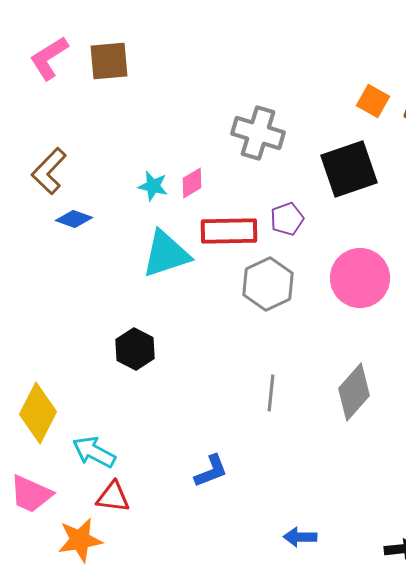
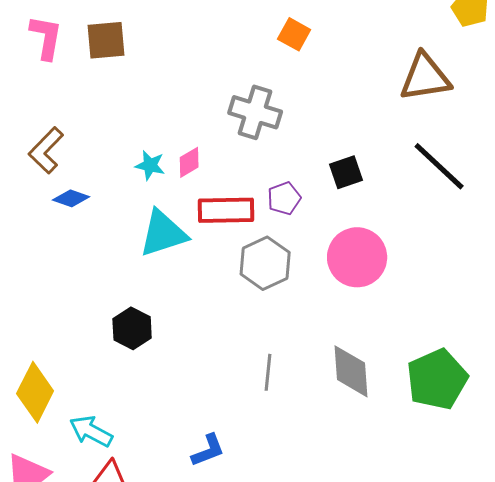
pink L-shape: (49, 58) -> (46, 37), turned 132
orange square: (373, 101) -> (294, 34), moved
black square: (349, 169) -> (346, 172), moved, size x0.6
gray diamond: (354, 392) -> (351, 371), turned -46

